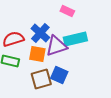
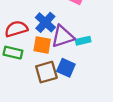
cyan rectangle: (75, 39) -> (83, 41), moved, size x0.6

